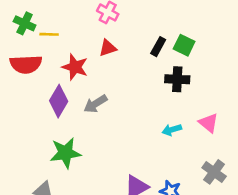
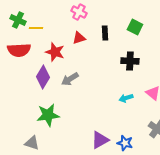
green square: (184, 45) -> (135, 27), moved
black rectangle: (158, 47) -> (105, 33), moved, turned -32

